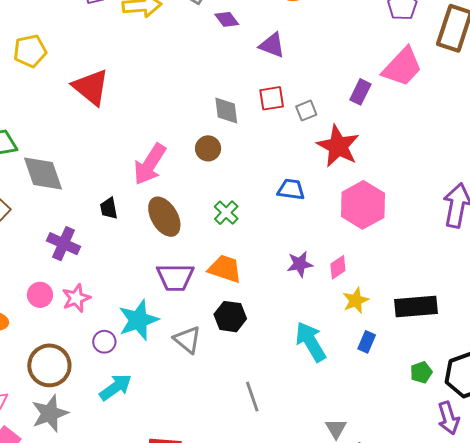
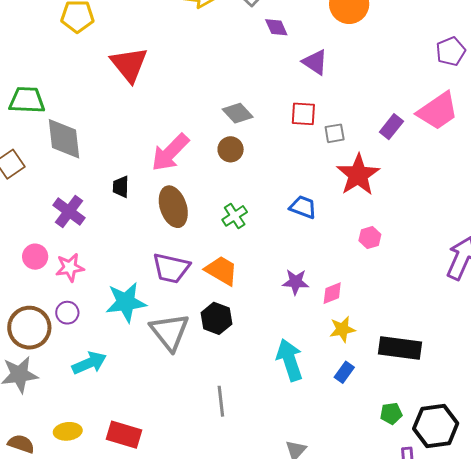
gray diamond: (226, 111) -> (238, 113), moved, turned -48
pink hexagon: (363, 205) -> (370, 238), size x0.5
gray triangle: (187, 340) -> (170, 332), size x1.4
purple circle: (104, 342) -> (67, 313), moved

